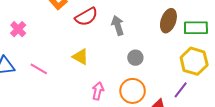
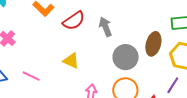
brown ellipse: (168, 21) -> (153, 44), moved
gray circle: (135, 58) -> (126, 57), size x1.6

